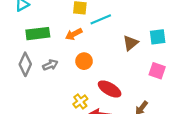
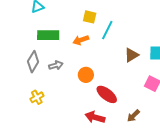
cyan line: (101, 19) -> (107, 30), turned -48
orange circle: (84, 61) -> (86, 75), moved
yellow cross: (80, 101) -> (37, 97), moved

